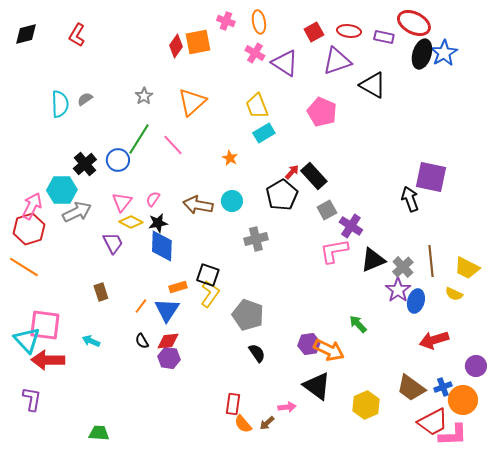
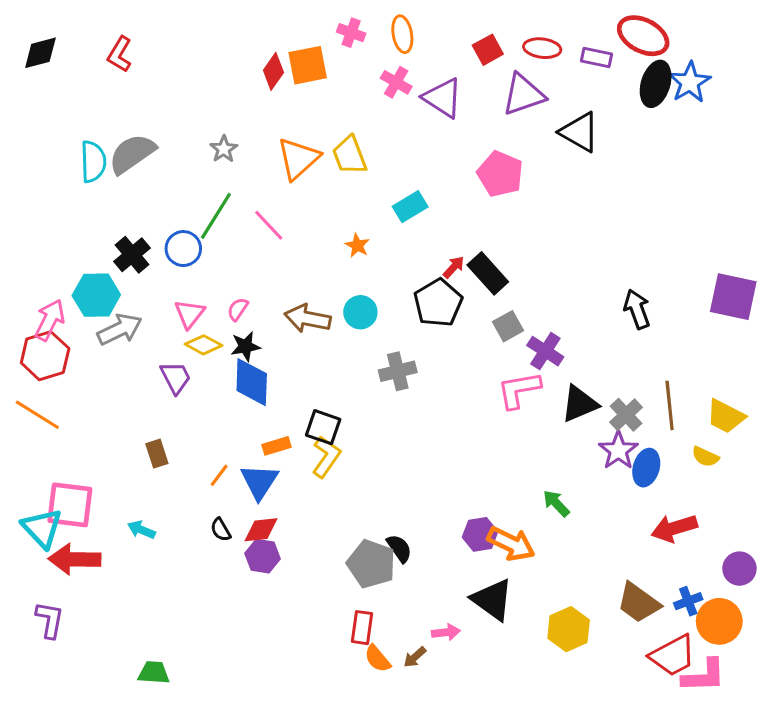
gray semicircle: (85, 99) -> (132, 154), size x2.0
yellow trapezoid: (257, 106) -> (350, 155), moved
purple square: (431, 177) -> (733, 297), moved
gray pentagon: (248, 315) -> (371, 564), moved

